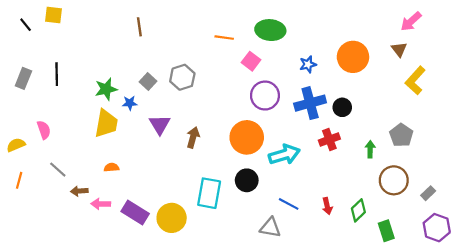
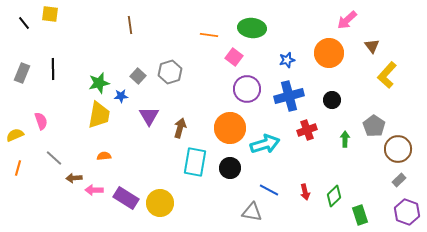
pink arrow: (411, 21) -> (347, 20), moved
black circle: (342, 107) -> (332, 100), moved
brown circle: (394, 180) -> (398, 149), moved
cyan rectangle: (209, 193) -> (195, 162), moved

